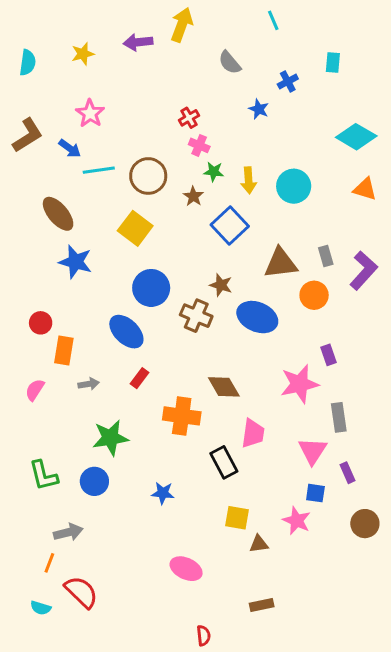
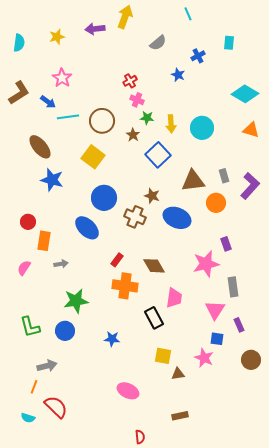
gray semicircle: (230, 63) -> (158, 43), turned -90
red rectangle: (140, 378) -> (117, 260), moved

